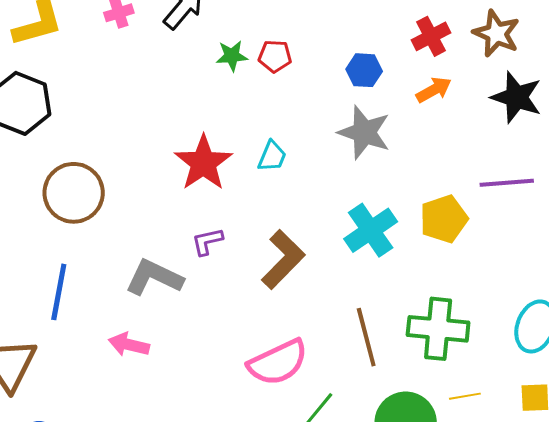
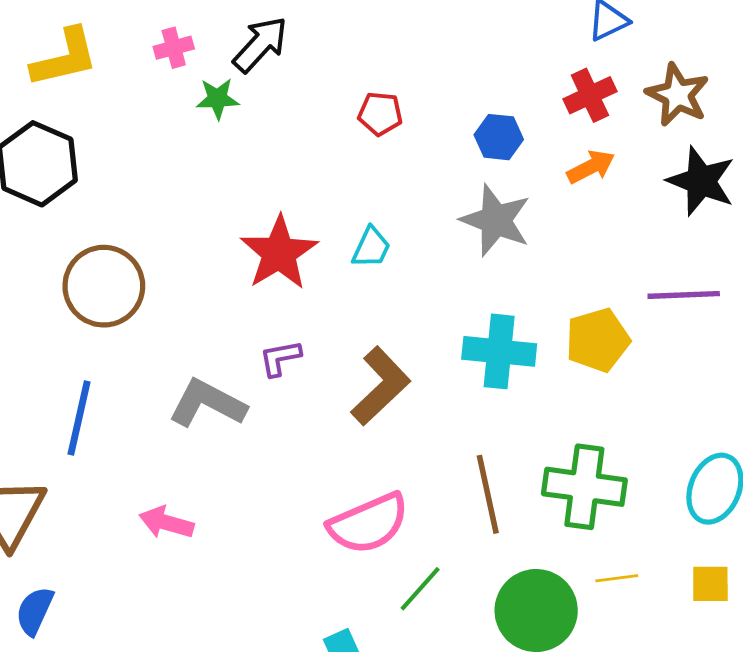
green star: (232, 56) -> (218, 99), moved
cyan cross: (371, 230) -> (499, 351), turned 38
pink arrow: (129, 345) -> (166, 523), moved

